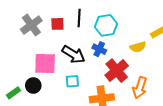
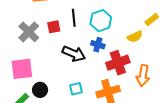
pink square: (45, 63) -> (22, 69), moved
red cross: (117, 71) -> (118, 63), turned 30
cyan square: (72, 81) -> (76, 89), moved

